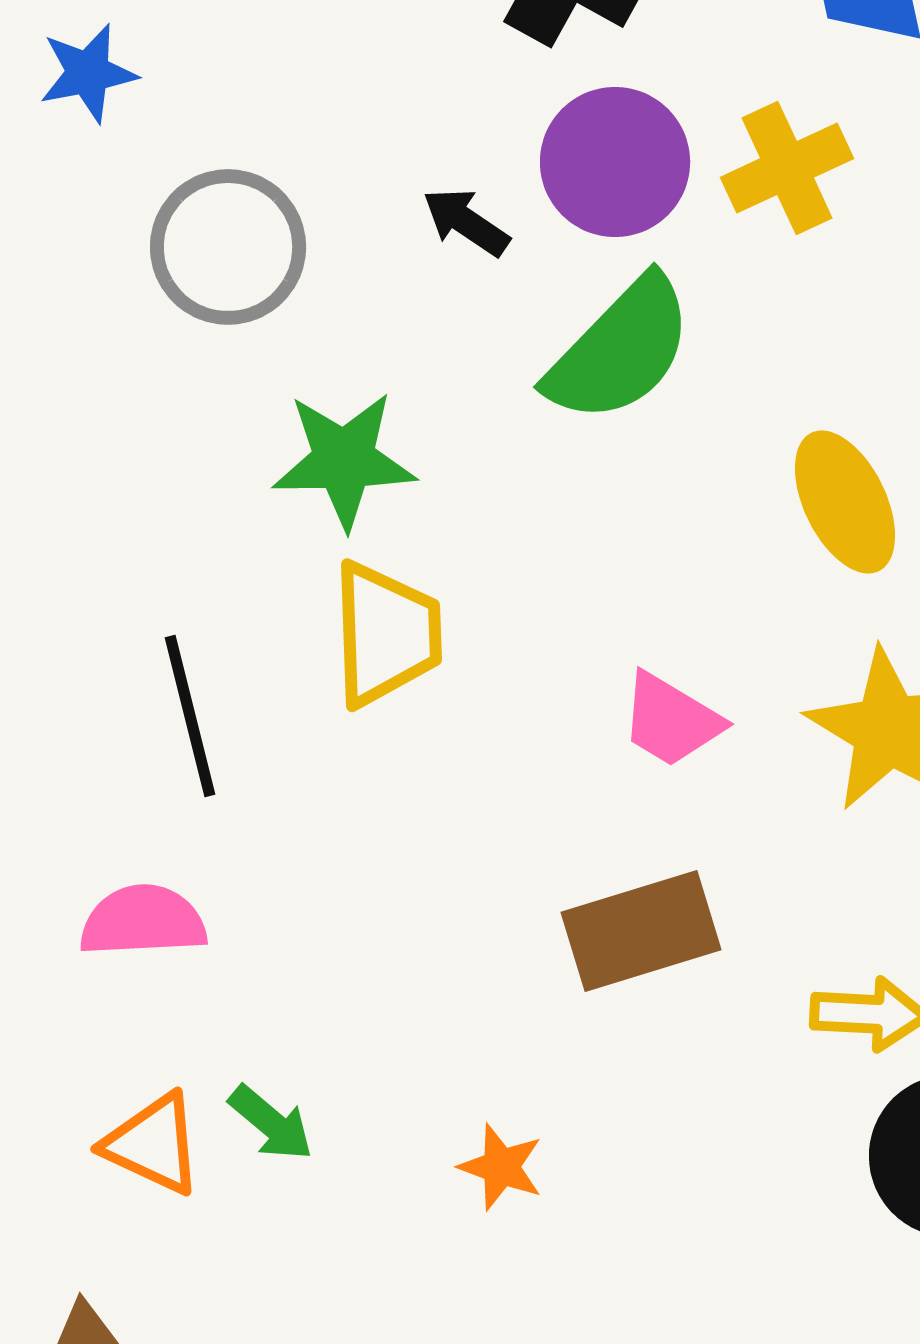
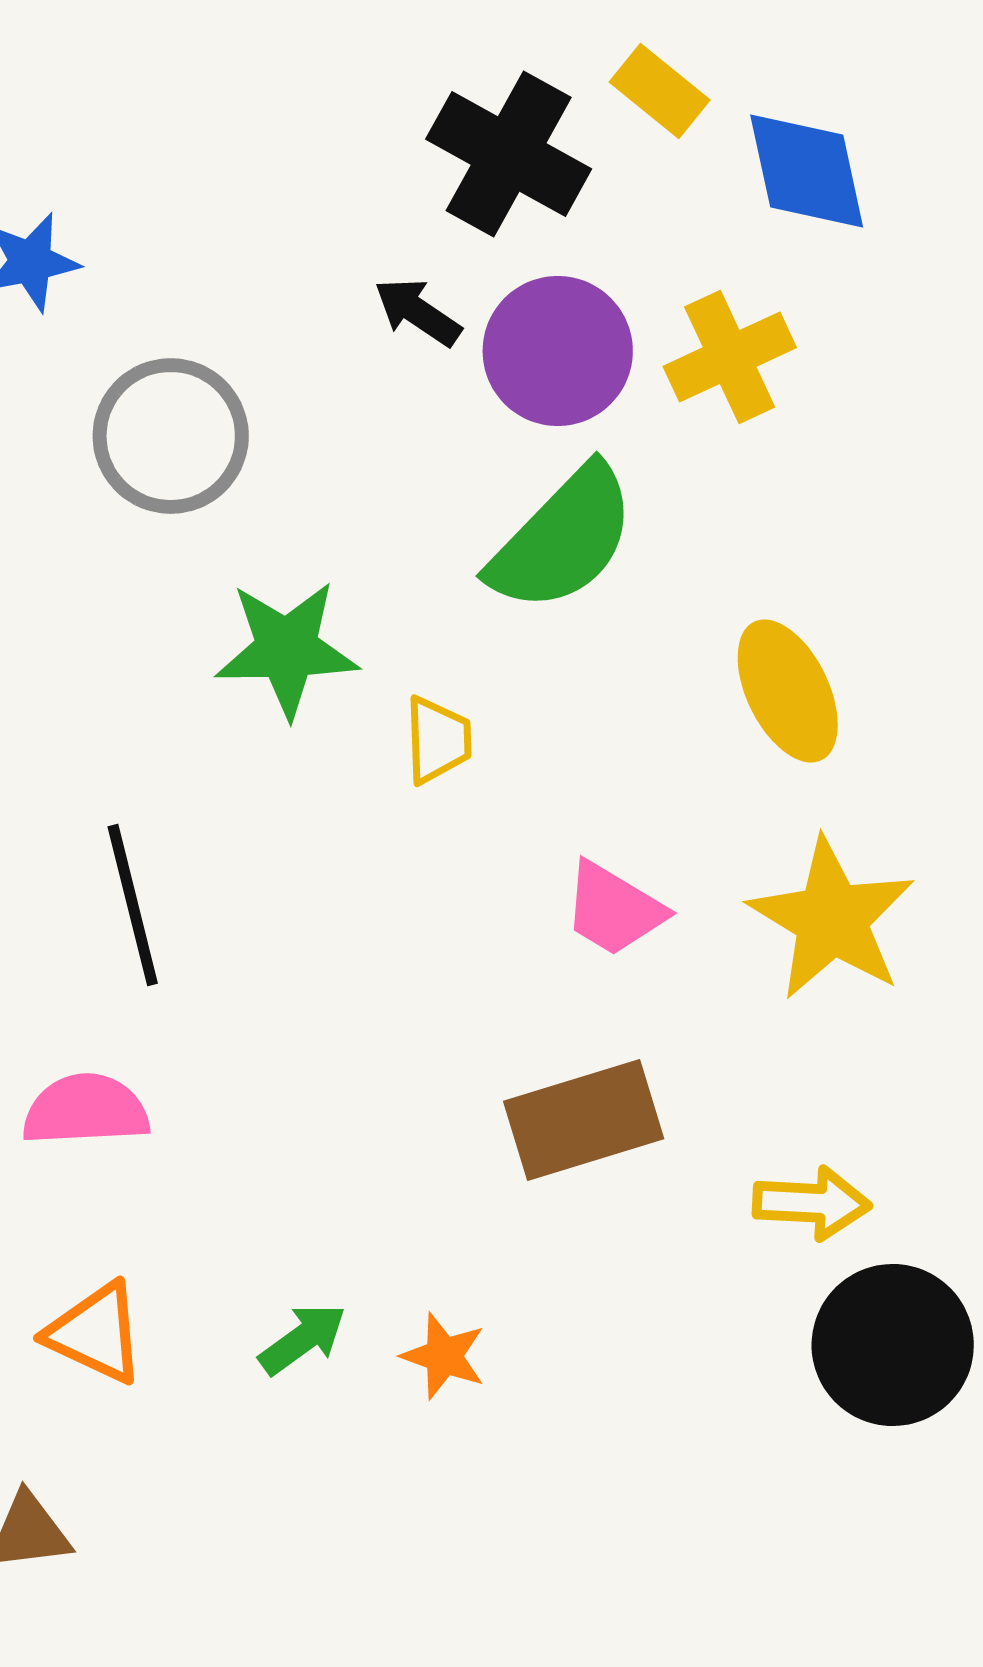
black arrow: (466, 222) -> (418, 312), moved
yellow trapezoid: (386, 634) -> (438, 740), moved, size x0.6
green arrow: (271, 1123) -> (303, 1339), moved, turned -76

